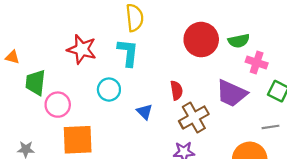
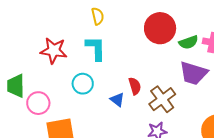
yellow semicircle: (135, 18) -> (98, 16), size x0.7
green semicircle: (239, 41) -> (188, 42), moved
red semicircle: (176, 90) -> (135, 86), moved

